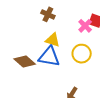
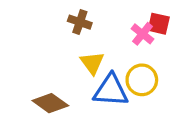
yellow triangle: (53, 40) -> (92, 63), turned 42
blue triangle: (49, 57) -> (111, 90), moved

